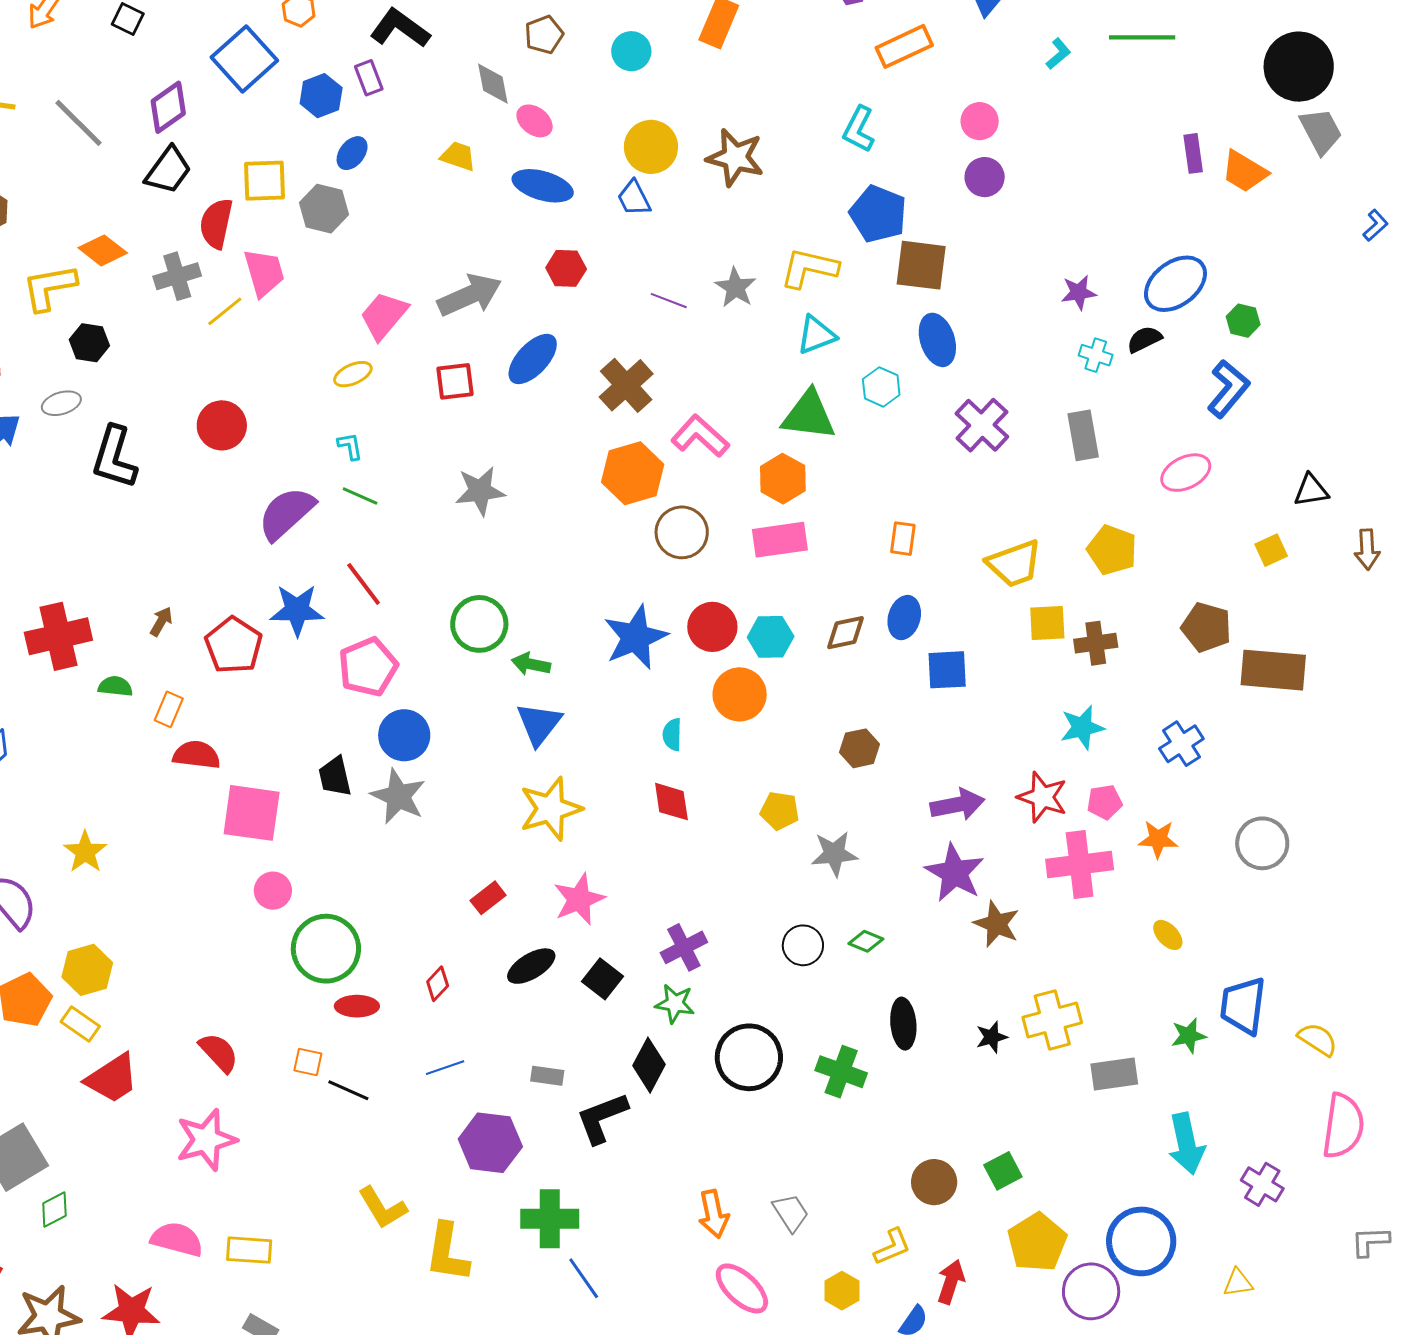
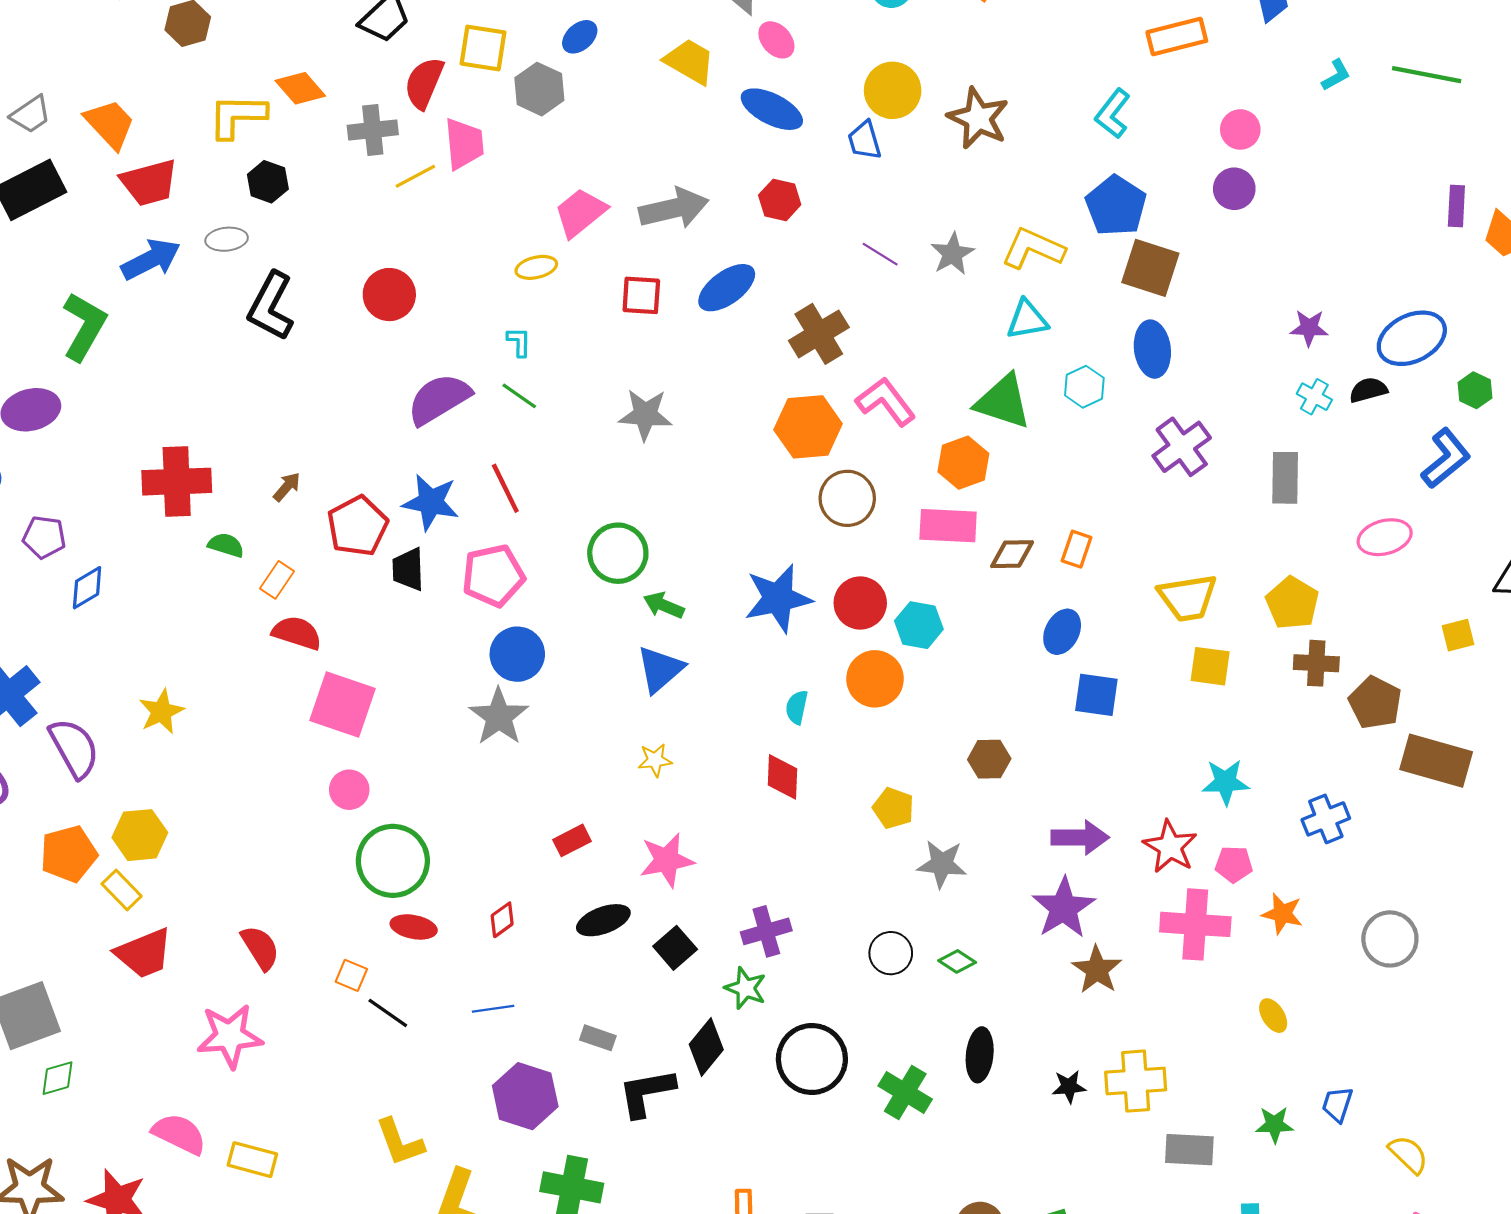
yellow trapezoid: (458, 156) -> (690, 61), size x1.4
brown diamond: (845, 633) -> (1012, 554), moved
brown cross: (1096, 643) -> (1316, 663), moved
black trapezoid: (335, 776) -> (408, 569), moved
yellow star: (551, 809) -> (655, 760), size x0.5
blue trapezoid: (1243, 1006) -> (1337, 1104), size x0.6

